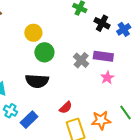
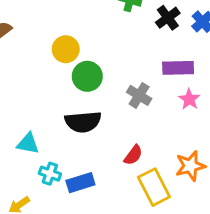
black cross: (102, 23) -> (168, 18), turned 35
gray cross: (81, 60) -> (139, 95), moved
blue rectangle: (29, 120) -> (80, 183), turned 36

